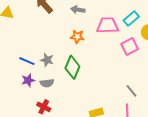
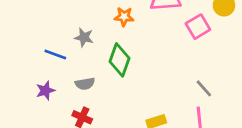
gray star: (47, 60) -> (84, 37), moved
purple star: (28, 80) -> (45, 91), moved

